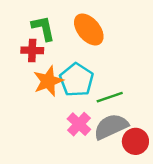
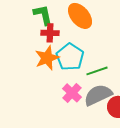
red cross: (32, 50) -> (50, 33), moved

